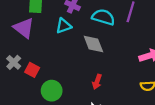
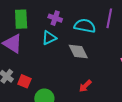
red arrow: (97, 82) -> (85, 86), turned 32

